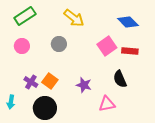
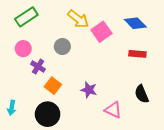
pink square: (107, 46) -> (101, 32), moved
black semicircle: (120, 79) -> (142, 94), moved
purple cross: (31, 82) -> (38, 67), moved
pink triangle: (107, 104) -> (113, 110), turned 36

